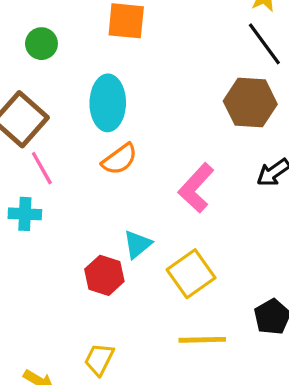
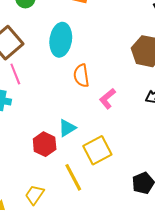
orange semicircle: (120, 159) -> (81, 76), moved, turned 110
pink L-shape: (196, 188) -> (107, 99), size x0.7
yellow line: (202, 340) -> (73, 177), moved, turned 56

